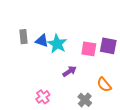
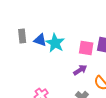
purple arrow: (69, 71) -> (80, 70), moved

